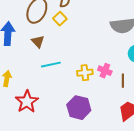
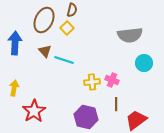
cyan line: (51, 65) -> (64, 60), moved, turned 30
brown line: (123, 81) -> (116, 104), moved

